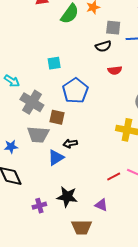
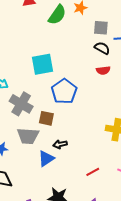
black semicircle: (103, 46) -> (102, 48), moved, turned -133
cyan square: (54, 63) -> (43, 64), size x1.6
red line: (114, 177) -> (93, 172), moved

